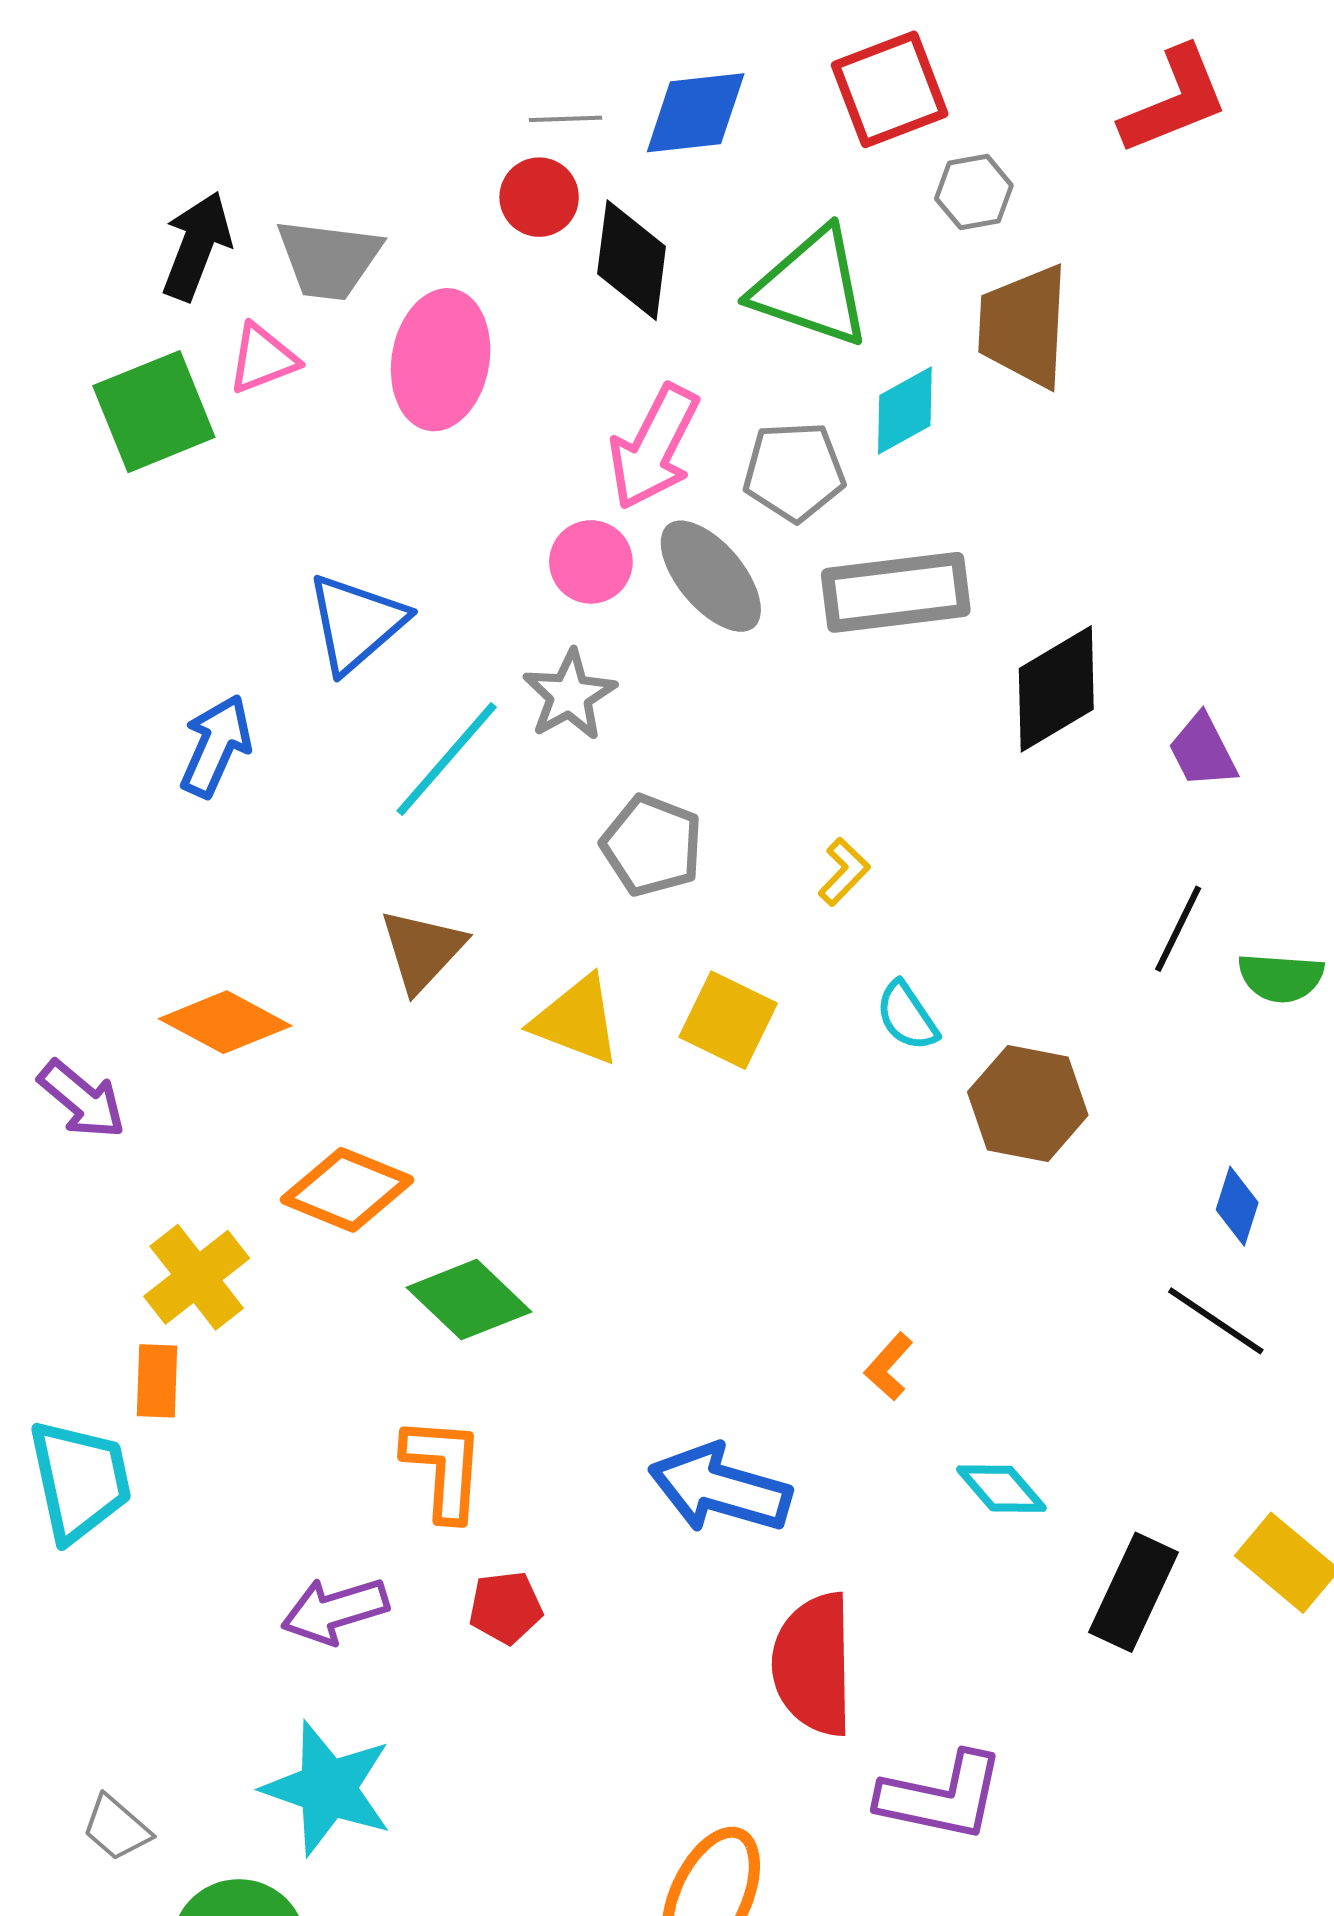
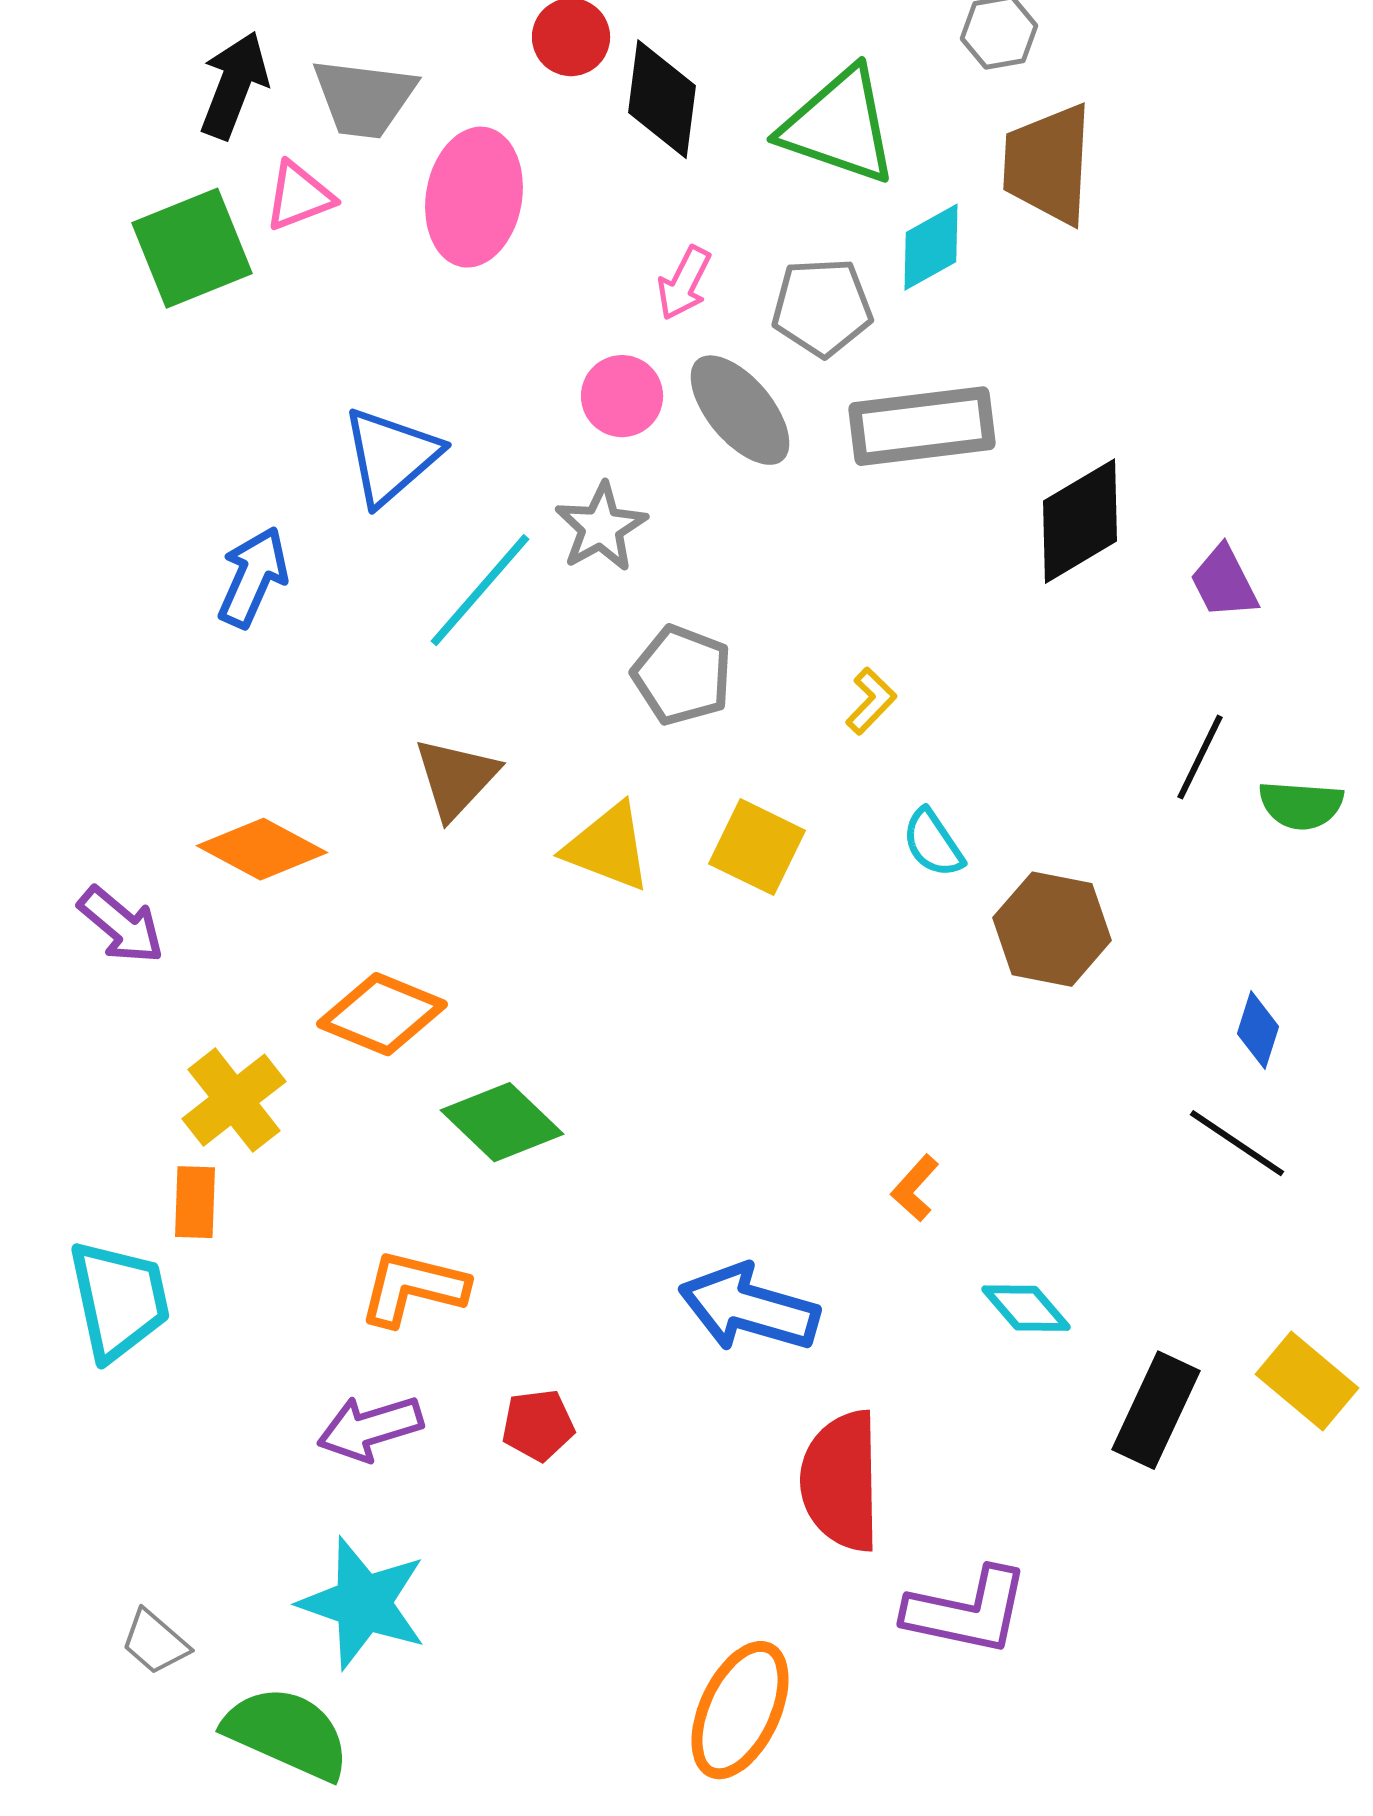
pink arrow: (654, 447) -> (684, 283), size x0.6
orange L-shape: (444, 1468) -> (413, 1288), moved, turned -80

